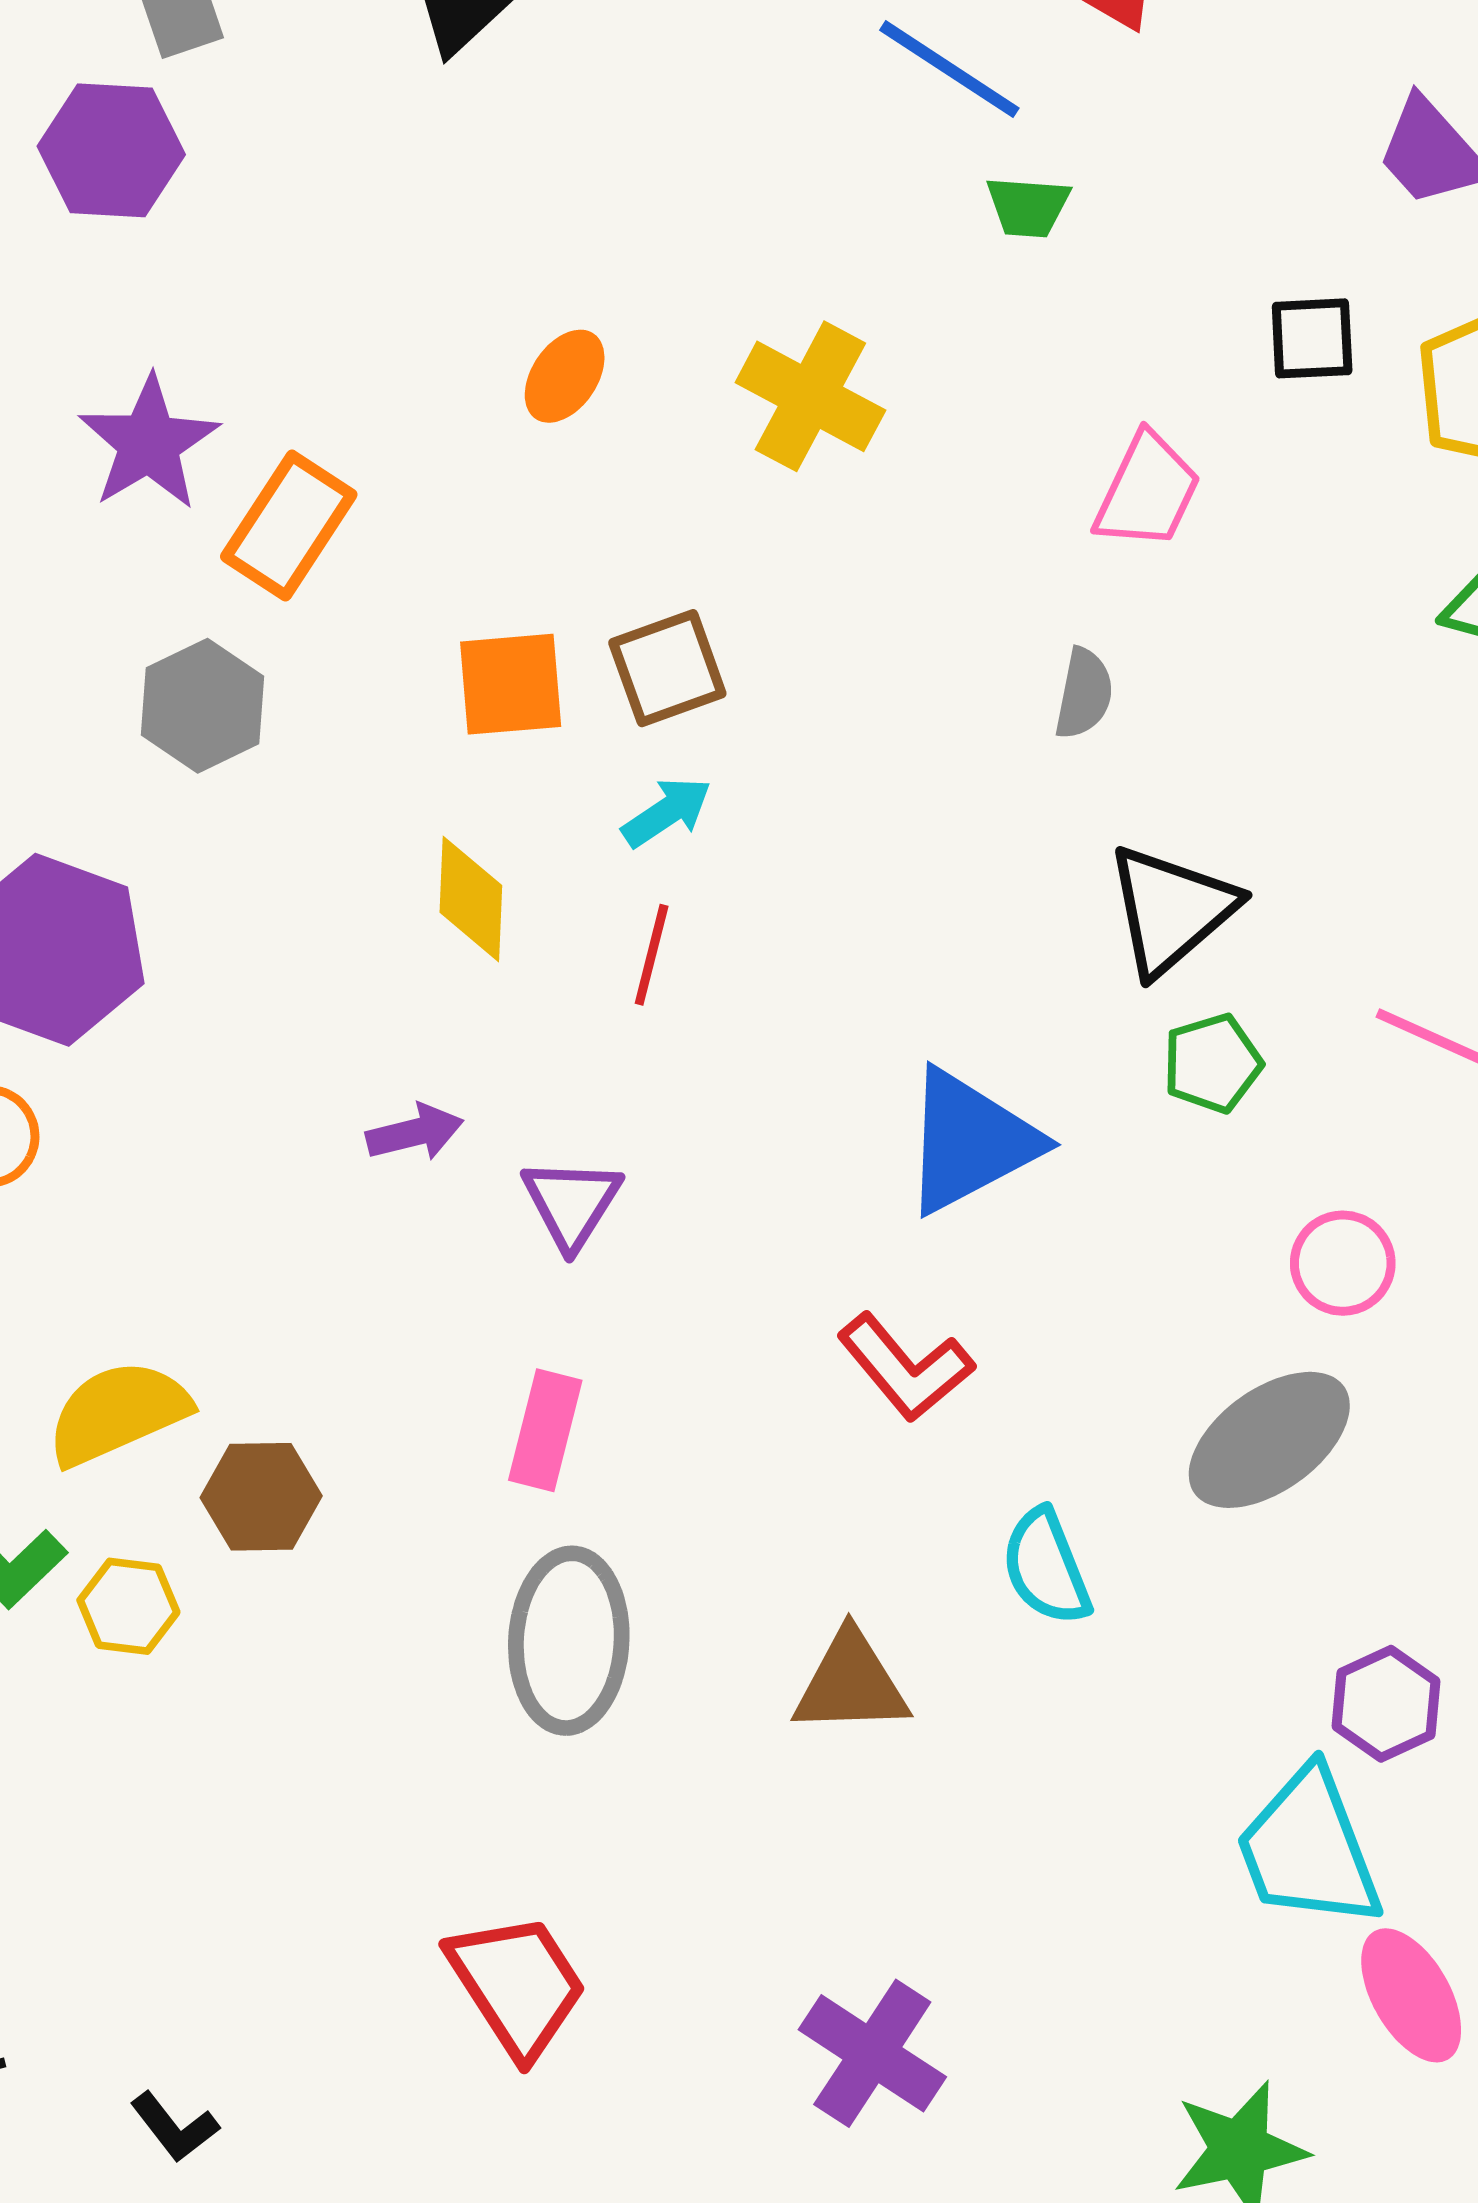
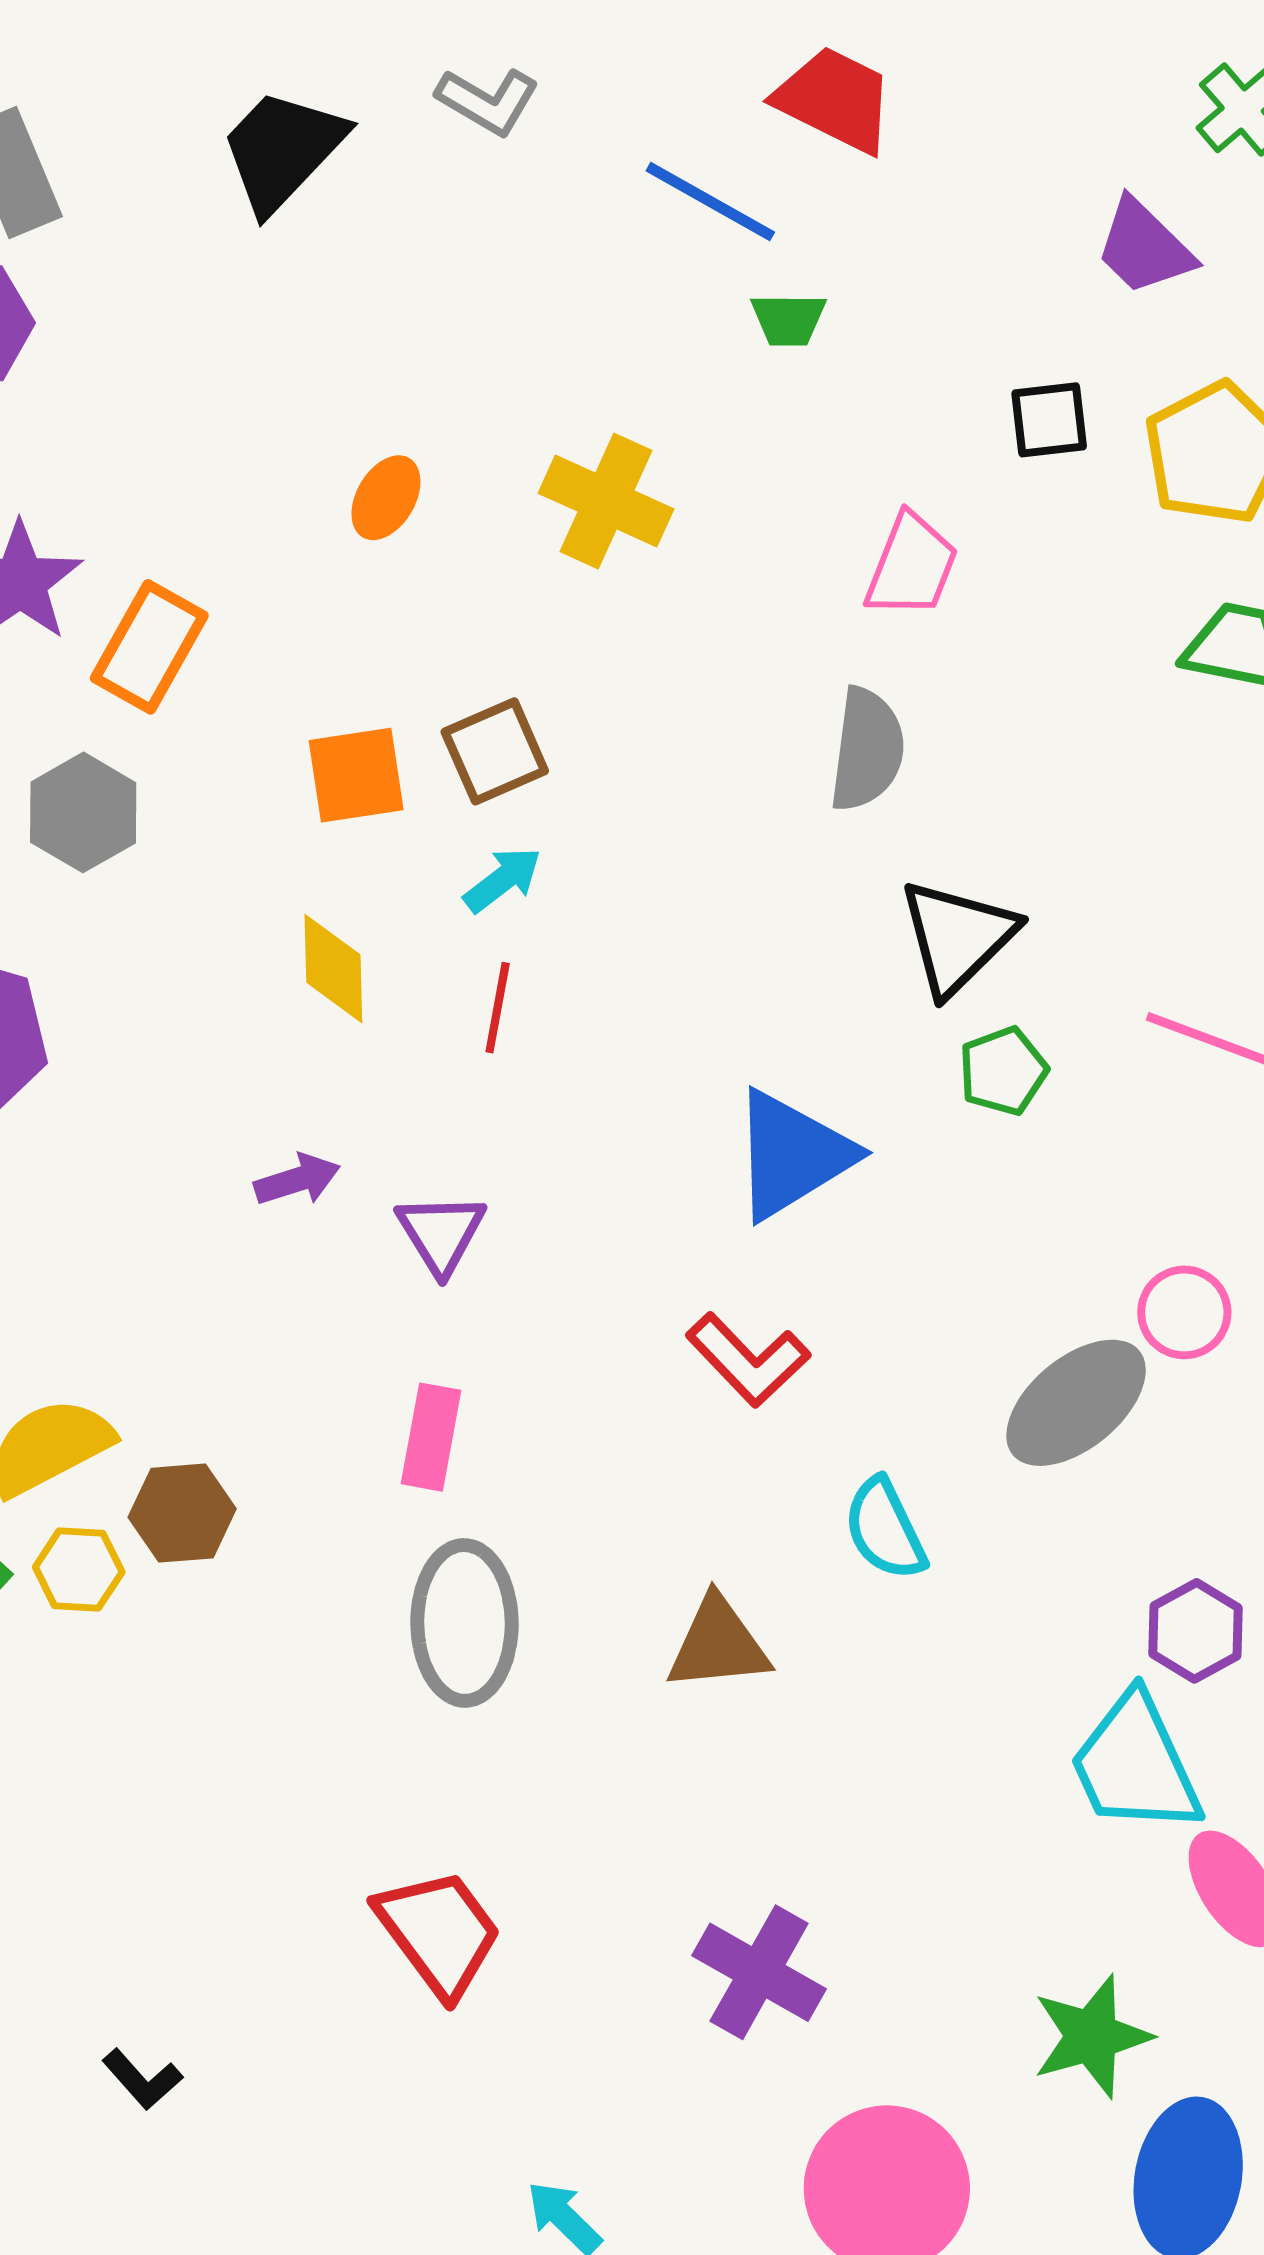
gray semicircle: (1084, 694) -> (867, 750), size x1.5
pink circle: (1343, 1263) -> (1184, 1312), moved
yellow hexagon: (128, 1606) -> (79, 1570), moved

